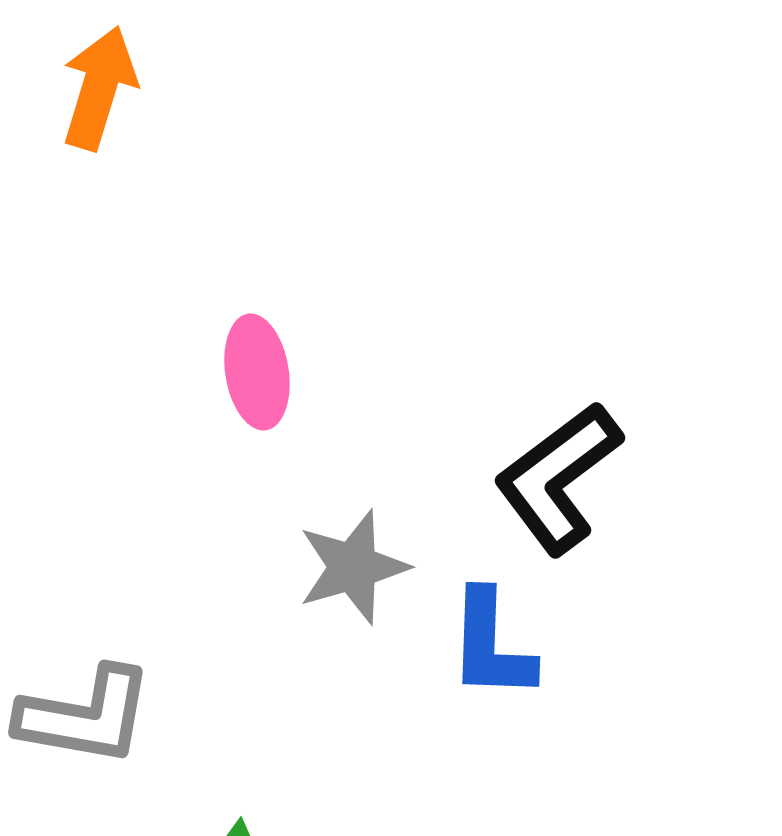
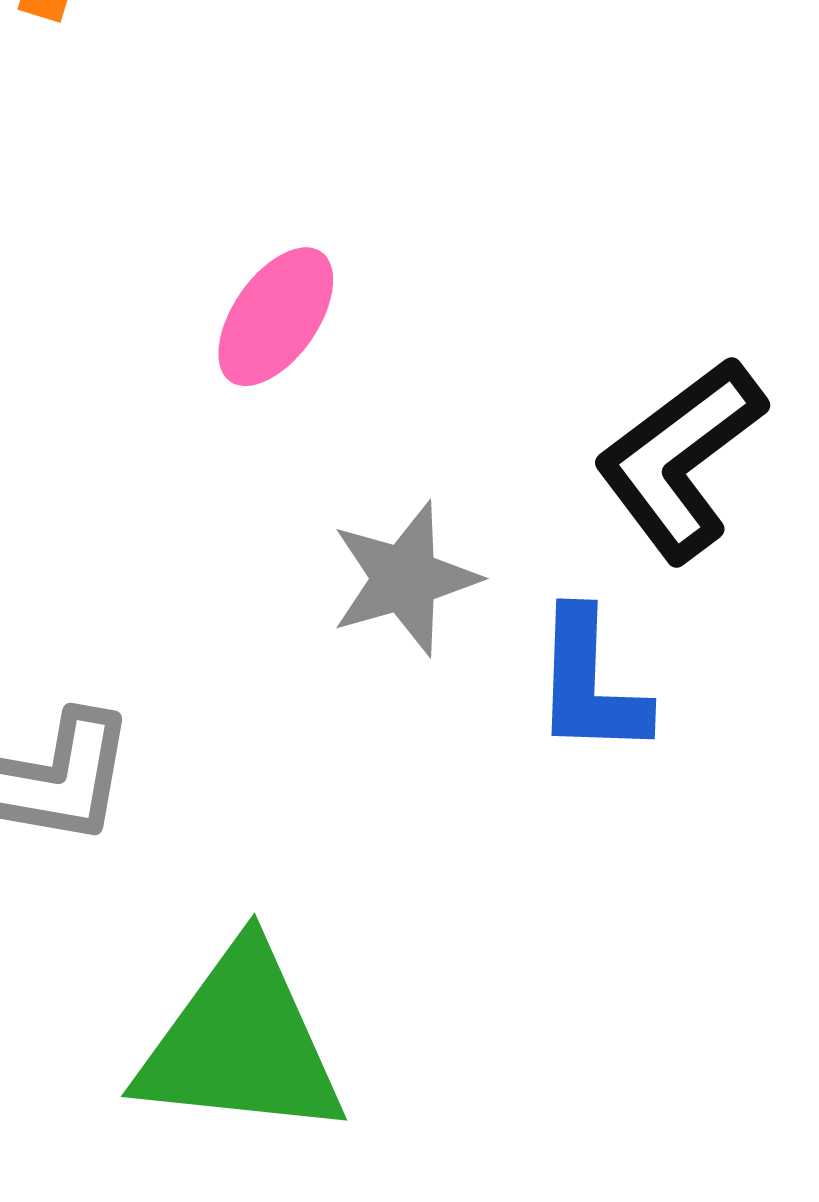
pink ellipse: (257, 372) -> (276, 317), turned 44

